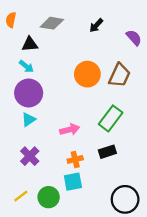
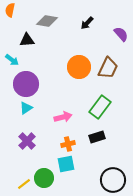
orange semicircle: (11, 20) -> (10, 10), moved
cyan arrow: (26, 66) -> (12, 60), moved
yellow line: (21, 196) -> (24, 184), moved

